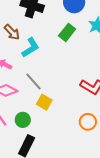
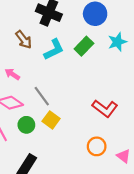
cyan L-shape: (30, 48) -> (54, 49), moved
green circle: (23, 120) -> (26, 125), moved

